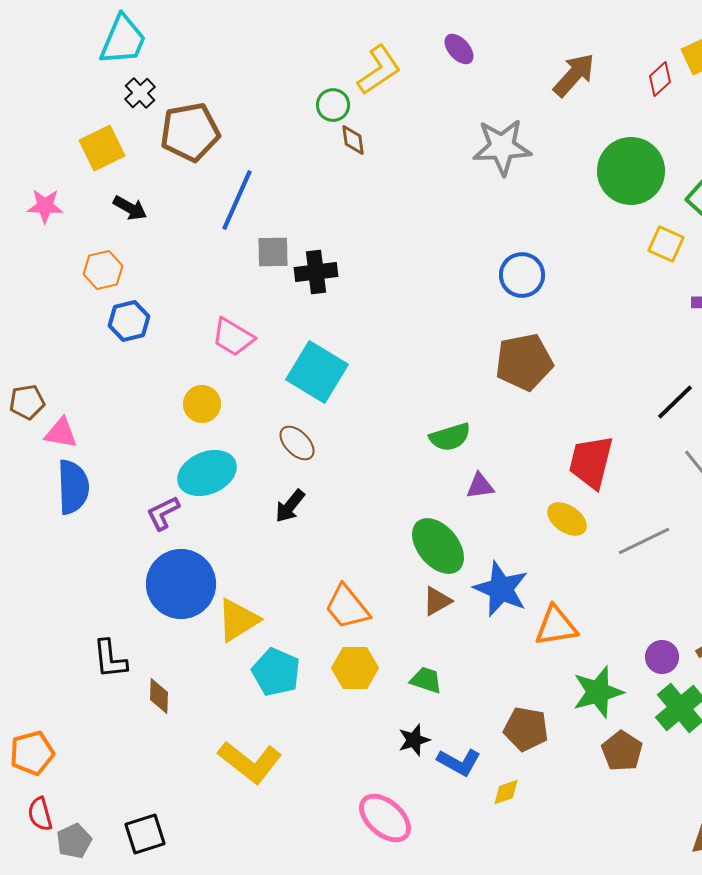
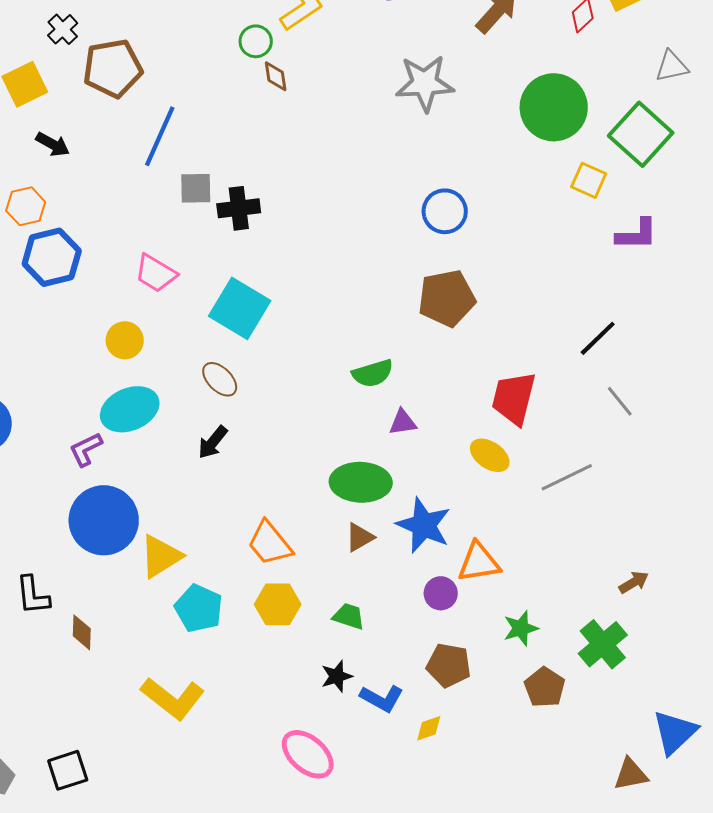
blue hexagon: (129, 321) -> (52, 257), size x1.4
green ellipse: (438, 546) -> (361, 482), turned -48
purple circle: (662, 657) -> (441, 593), moved
green star: (598, 692) -> (521, 628), size x0.7

